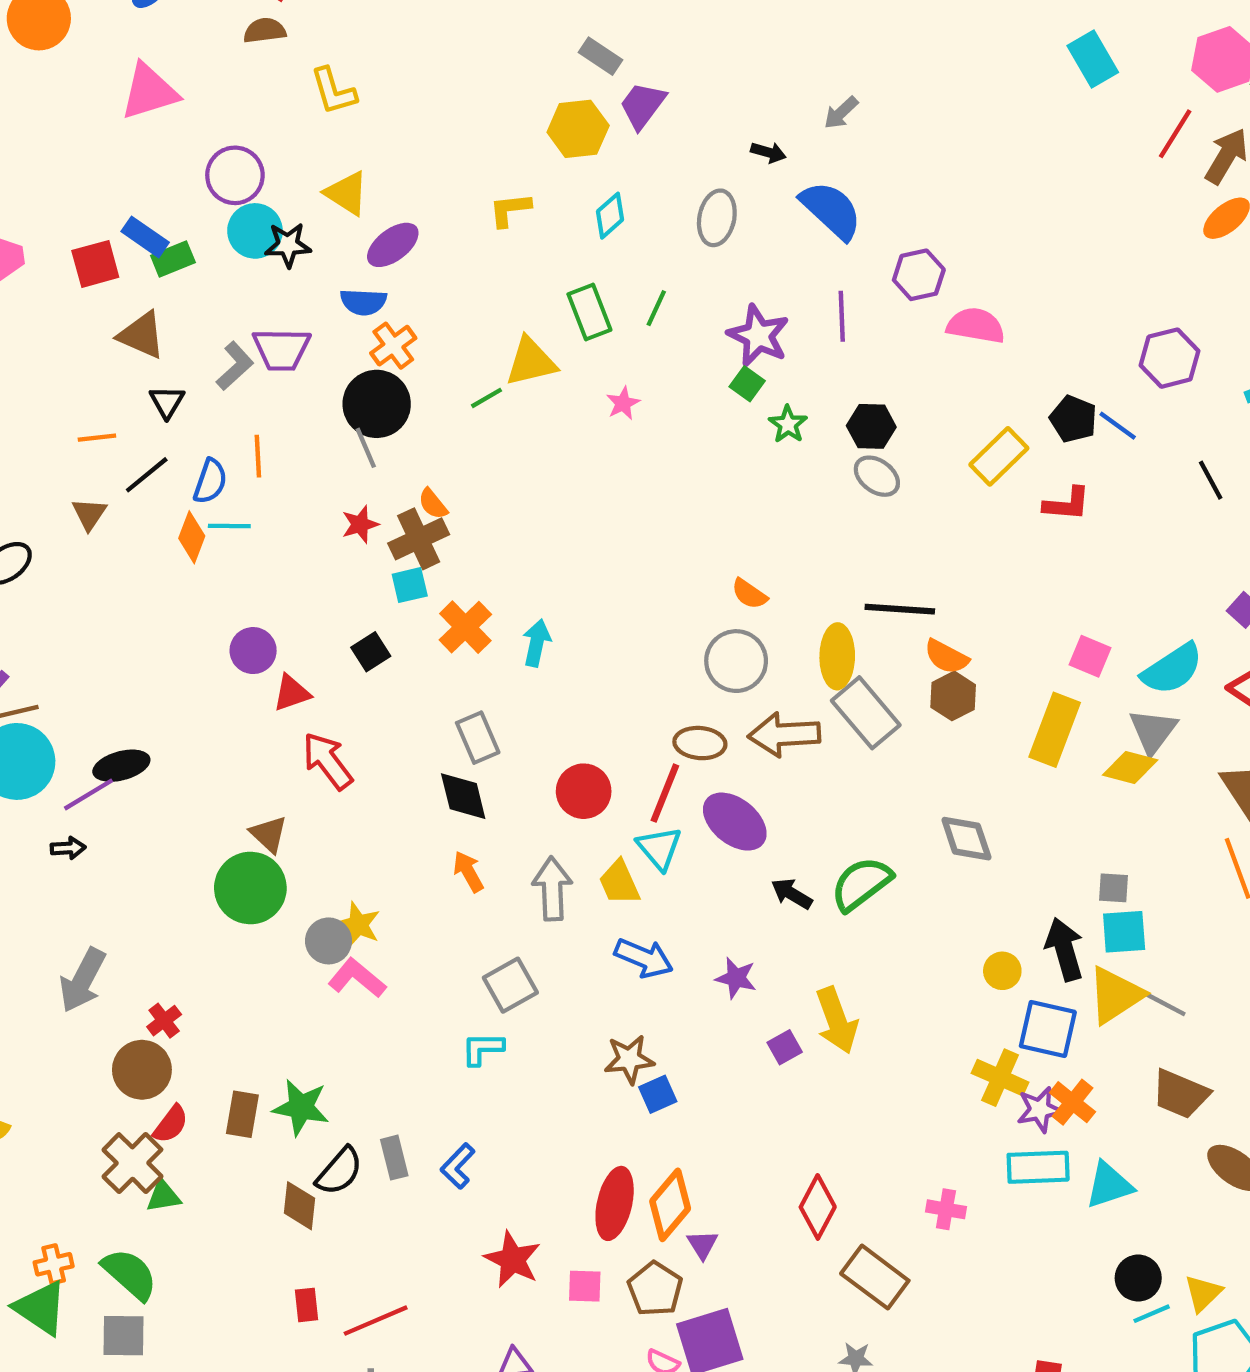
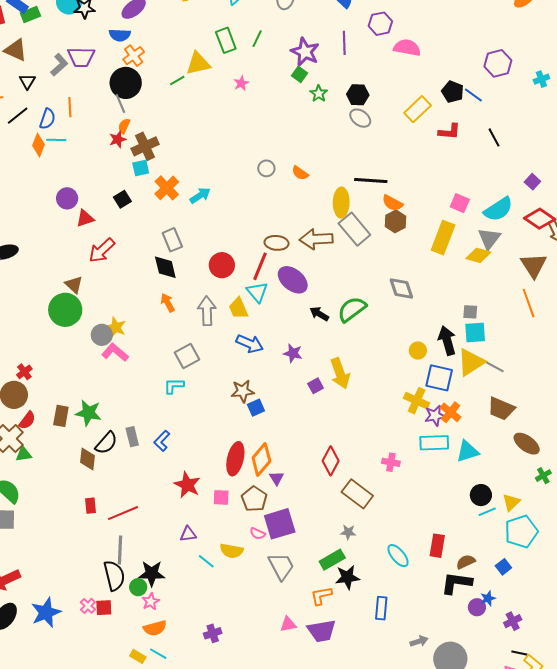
black line: (1211, 480) -> (494, 137), moved
orange semicircle: (433, 504) -> (124, 126), moved, turned 63
cyan arrow: (537, 643) -> (200, 195), turned 45
gray circle: (736, 661) -> (266, 168), moved, size x0.6
red arrow: (328, 761) -> (102, 250), turned -96

